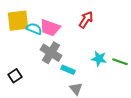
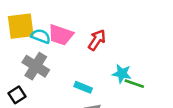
red arrow: (86, 20) -> (97, 40), moved
gray cross: (51, 53) -> (36, 66), moved
green line: (120, 62) -> (134, 84), moved

